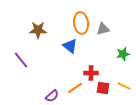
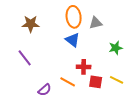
blue triangle: (70, 46) -> (73, 40), moved
purple line: (21, 60) -> (25, 58), moved
orange line: (75, 88) -> (68, 82), turned 63

